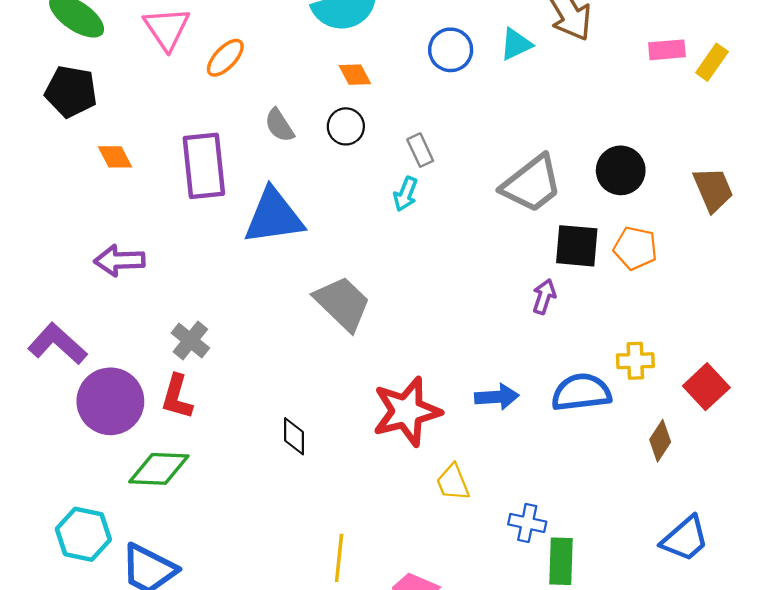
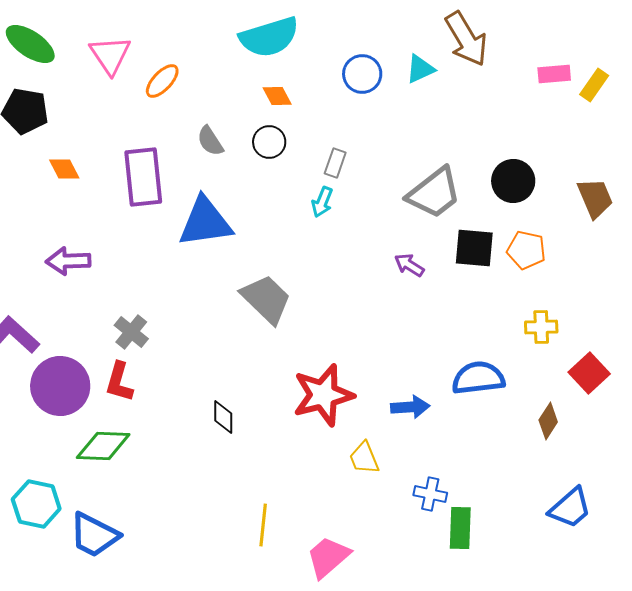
gray rectangle: (420, 150) -> (335, 163), turned 44
purple arrow: (544, 297) -> (409, 265), moved, turned -76
yellow cross: (635, 361) -> (541, 327), moved
blue arrow: (497, 397) -> (410, 407), moved

